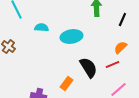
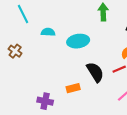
orange rectangle: (66, 84) -> (73, 88), turned 40

